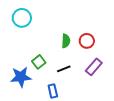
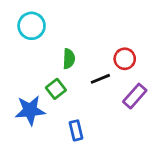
green semicircle: (66, 41) -> (69, 59), moved
black line: (64, 69) -> (100, 79), moved

